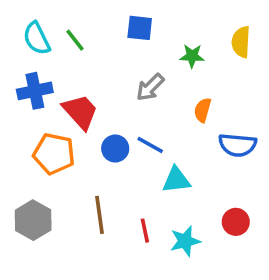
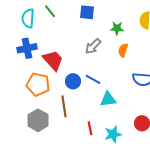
cyan semicircle: (37, 38) -> (28, 18), turned 30
green line: (75, 40) -> (50, 11), moved
orange semicircle: (203, 110) -> (123, 50), moved
brown line: (99, 215) -> (64, 106), moved
gray hexagon: (33, 220) -> (38, 120), moved

